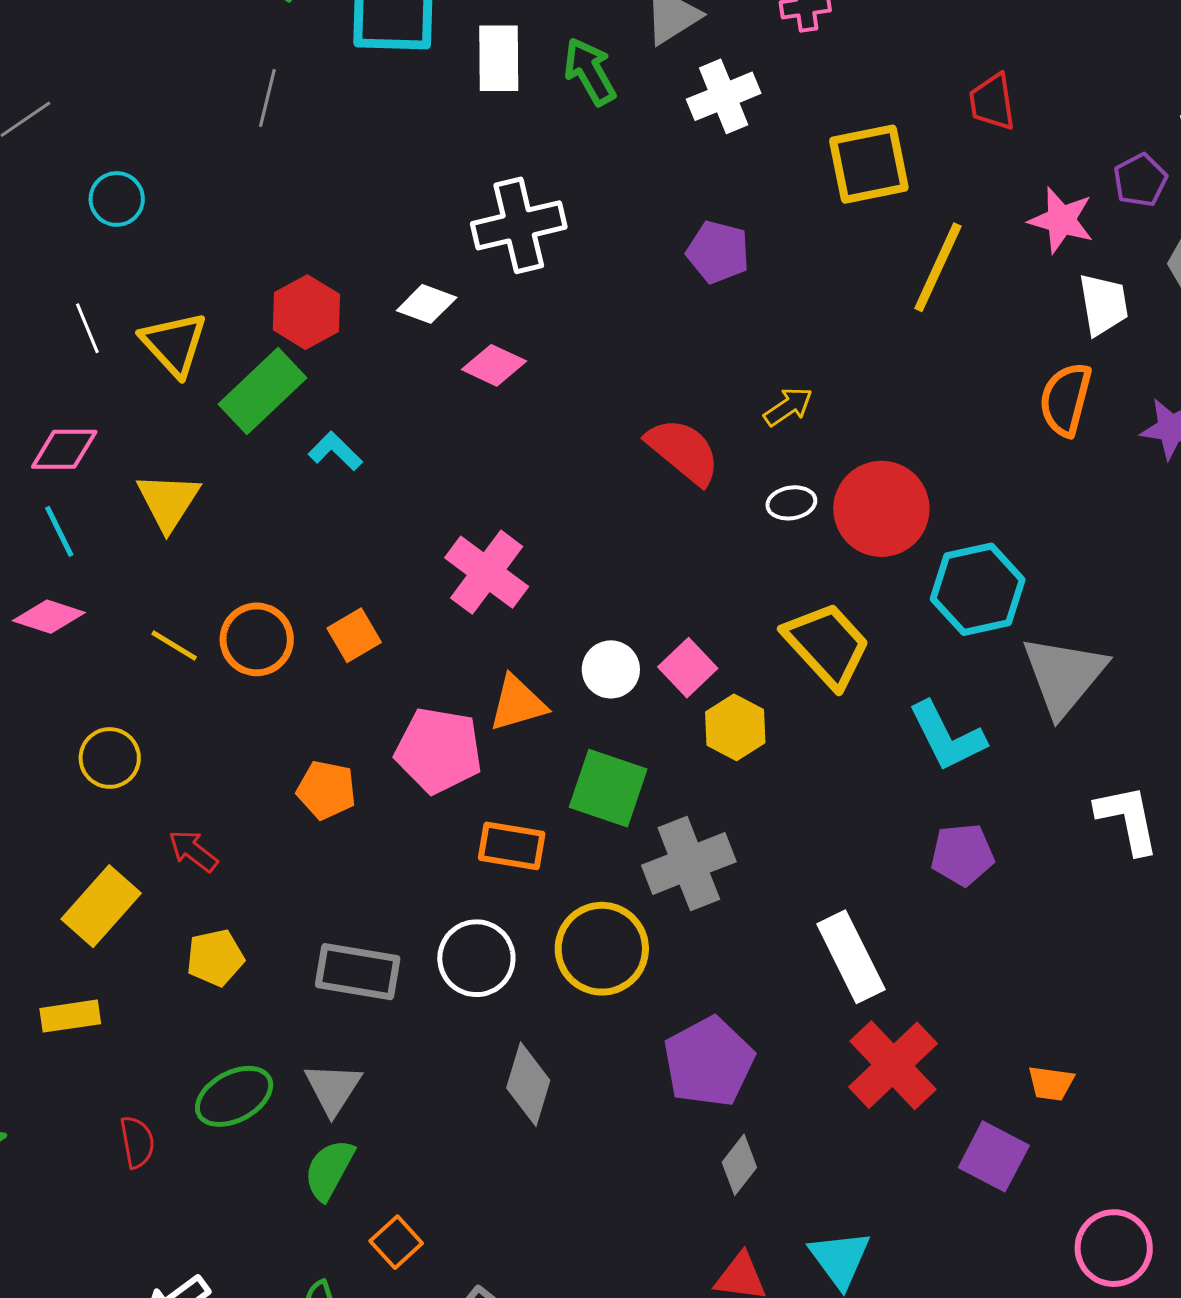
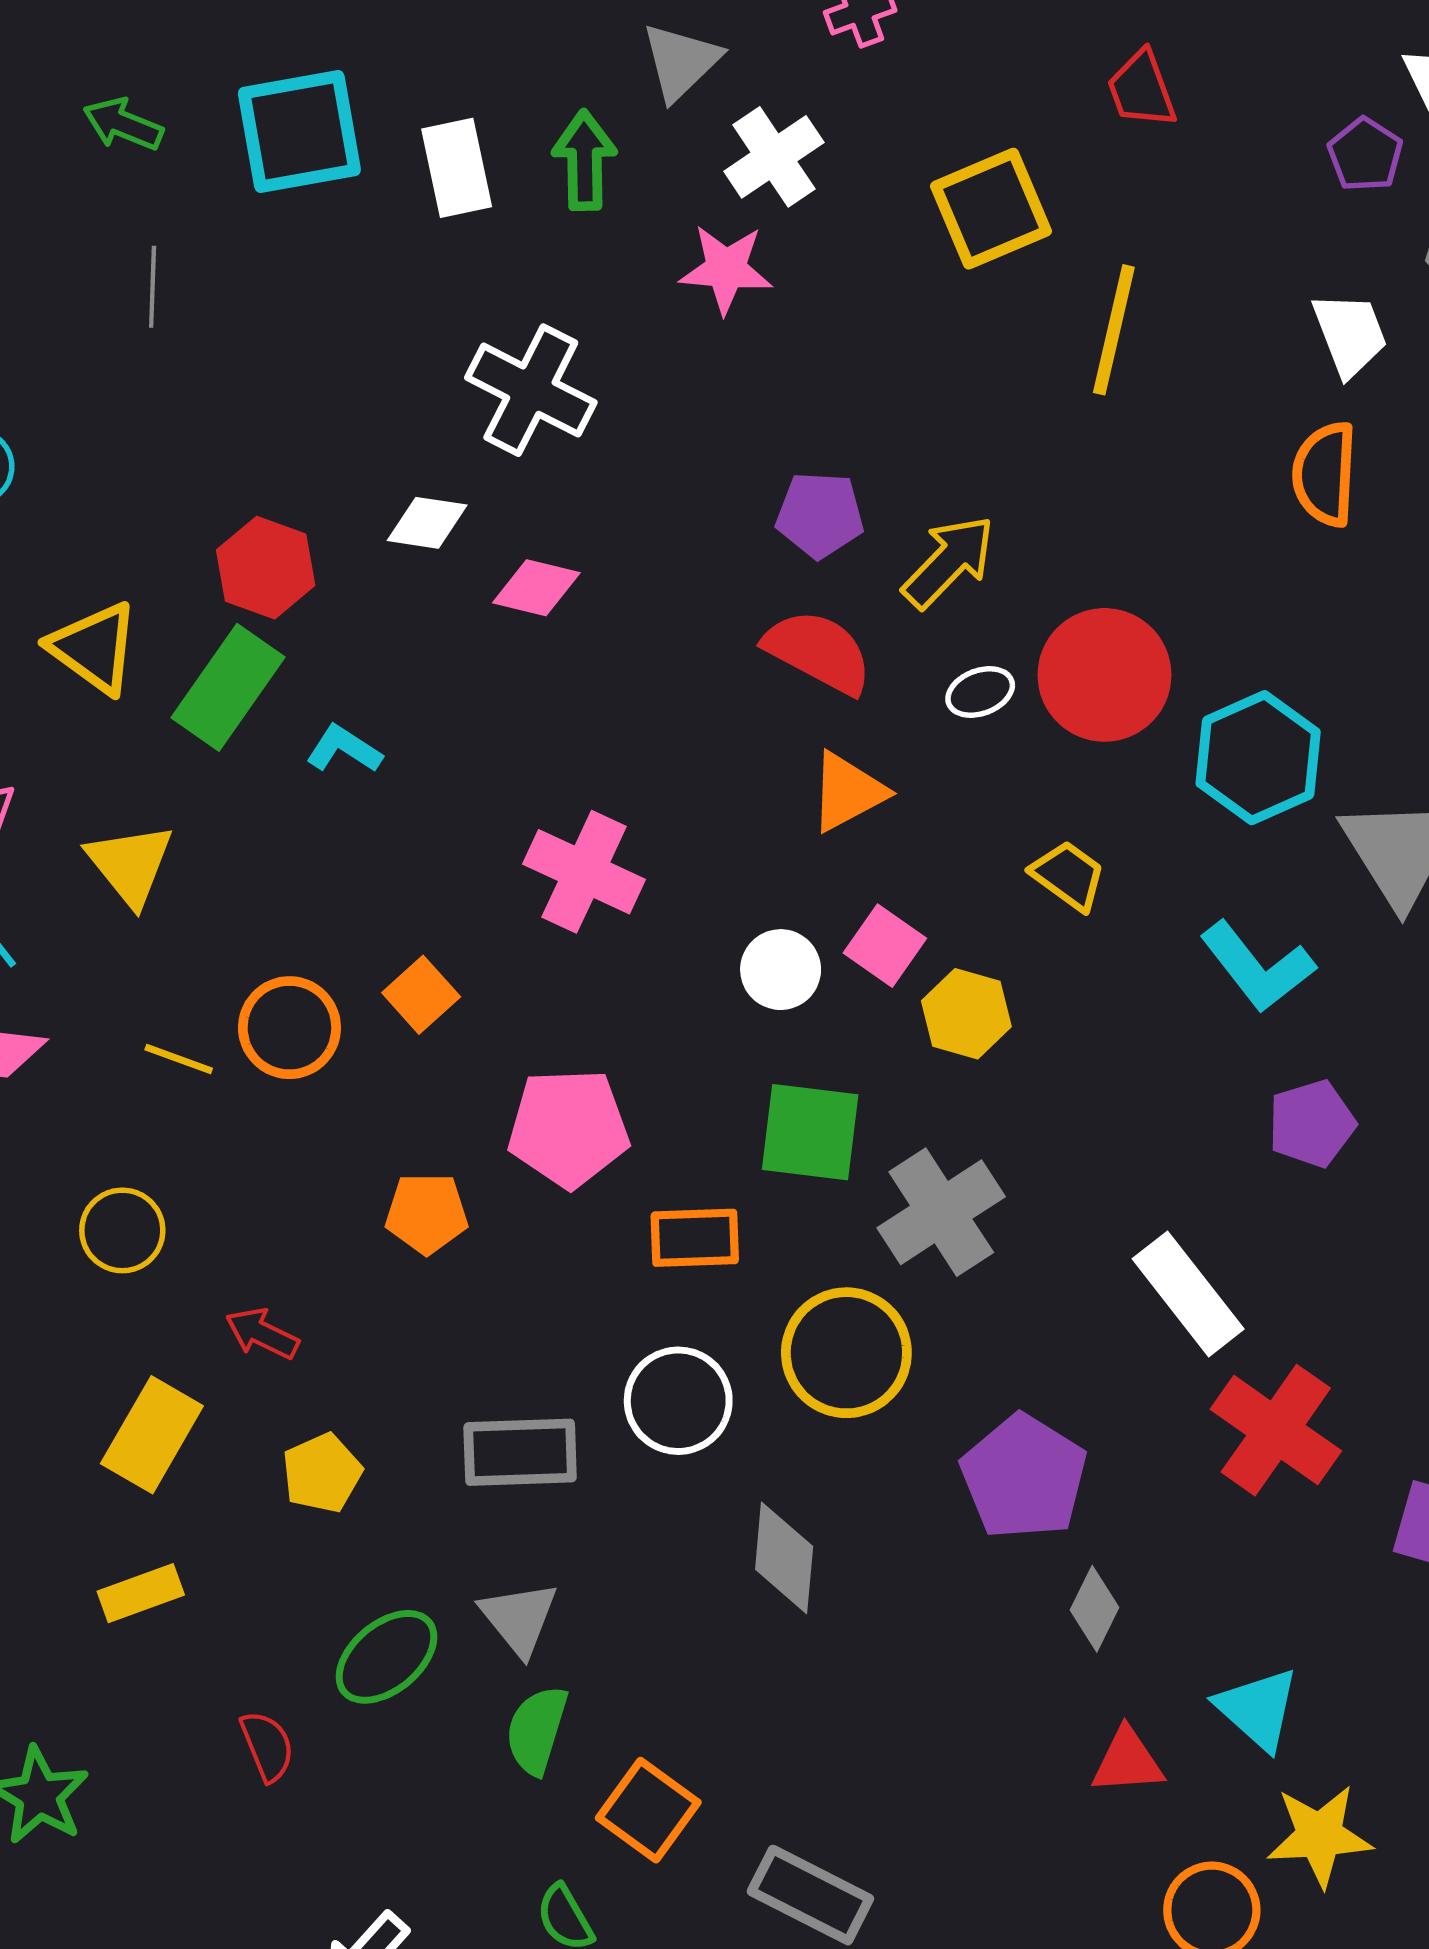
green arrow: (590, 71) -> (585, 160), turned 40
pink star: (1061, 220) -> (726, 269), moved
white cross: (519, 225) -> (531, 390), turned -38
purple pentagon: (718, 252) -> (820, 515), moved
yellow arrow: (788, 407) -> (949, 562), size x1.5
yellow trapezoid: (827, 645) -> (1068, 876), size x0.6
orange triangle: (518, 703) -> (848, 792), moved
orange square: (396, 1242) -> (648, 1810), size x1.4

